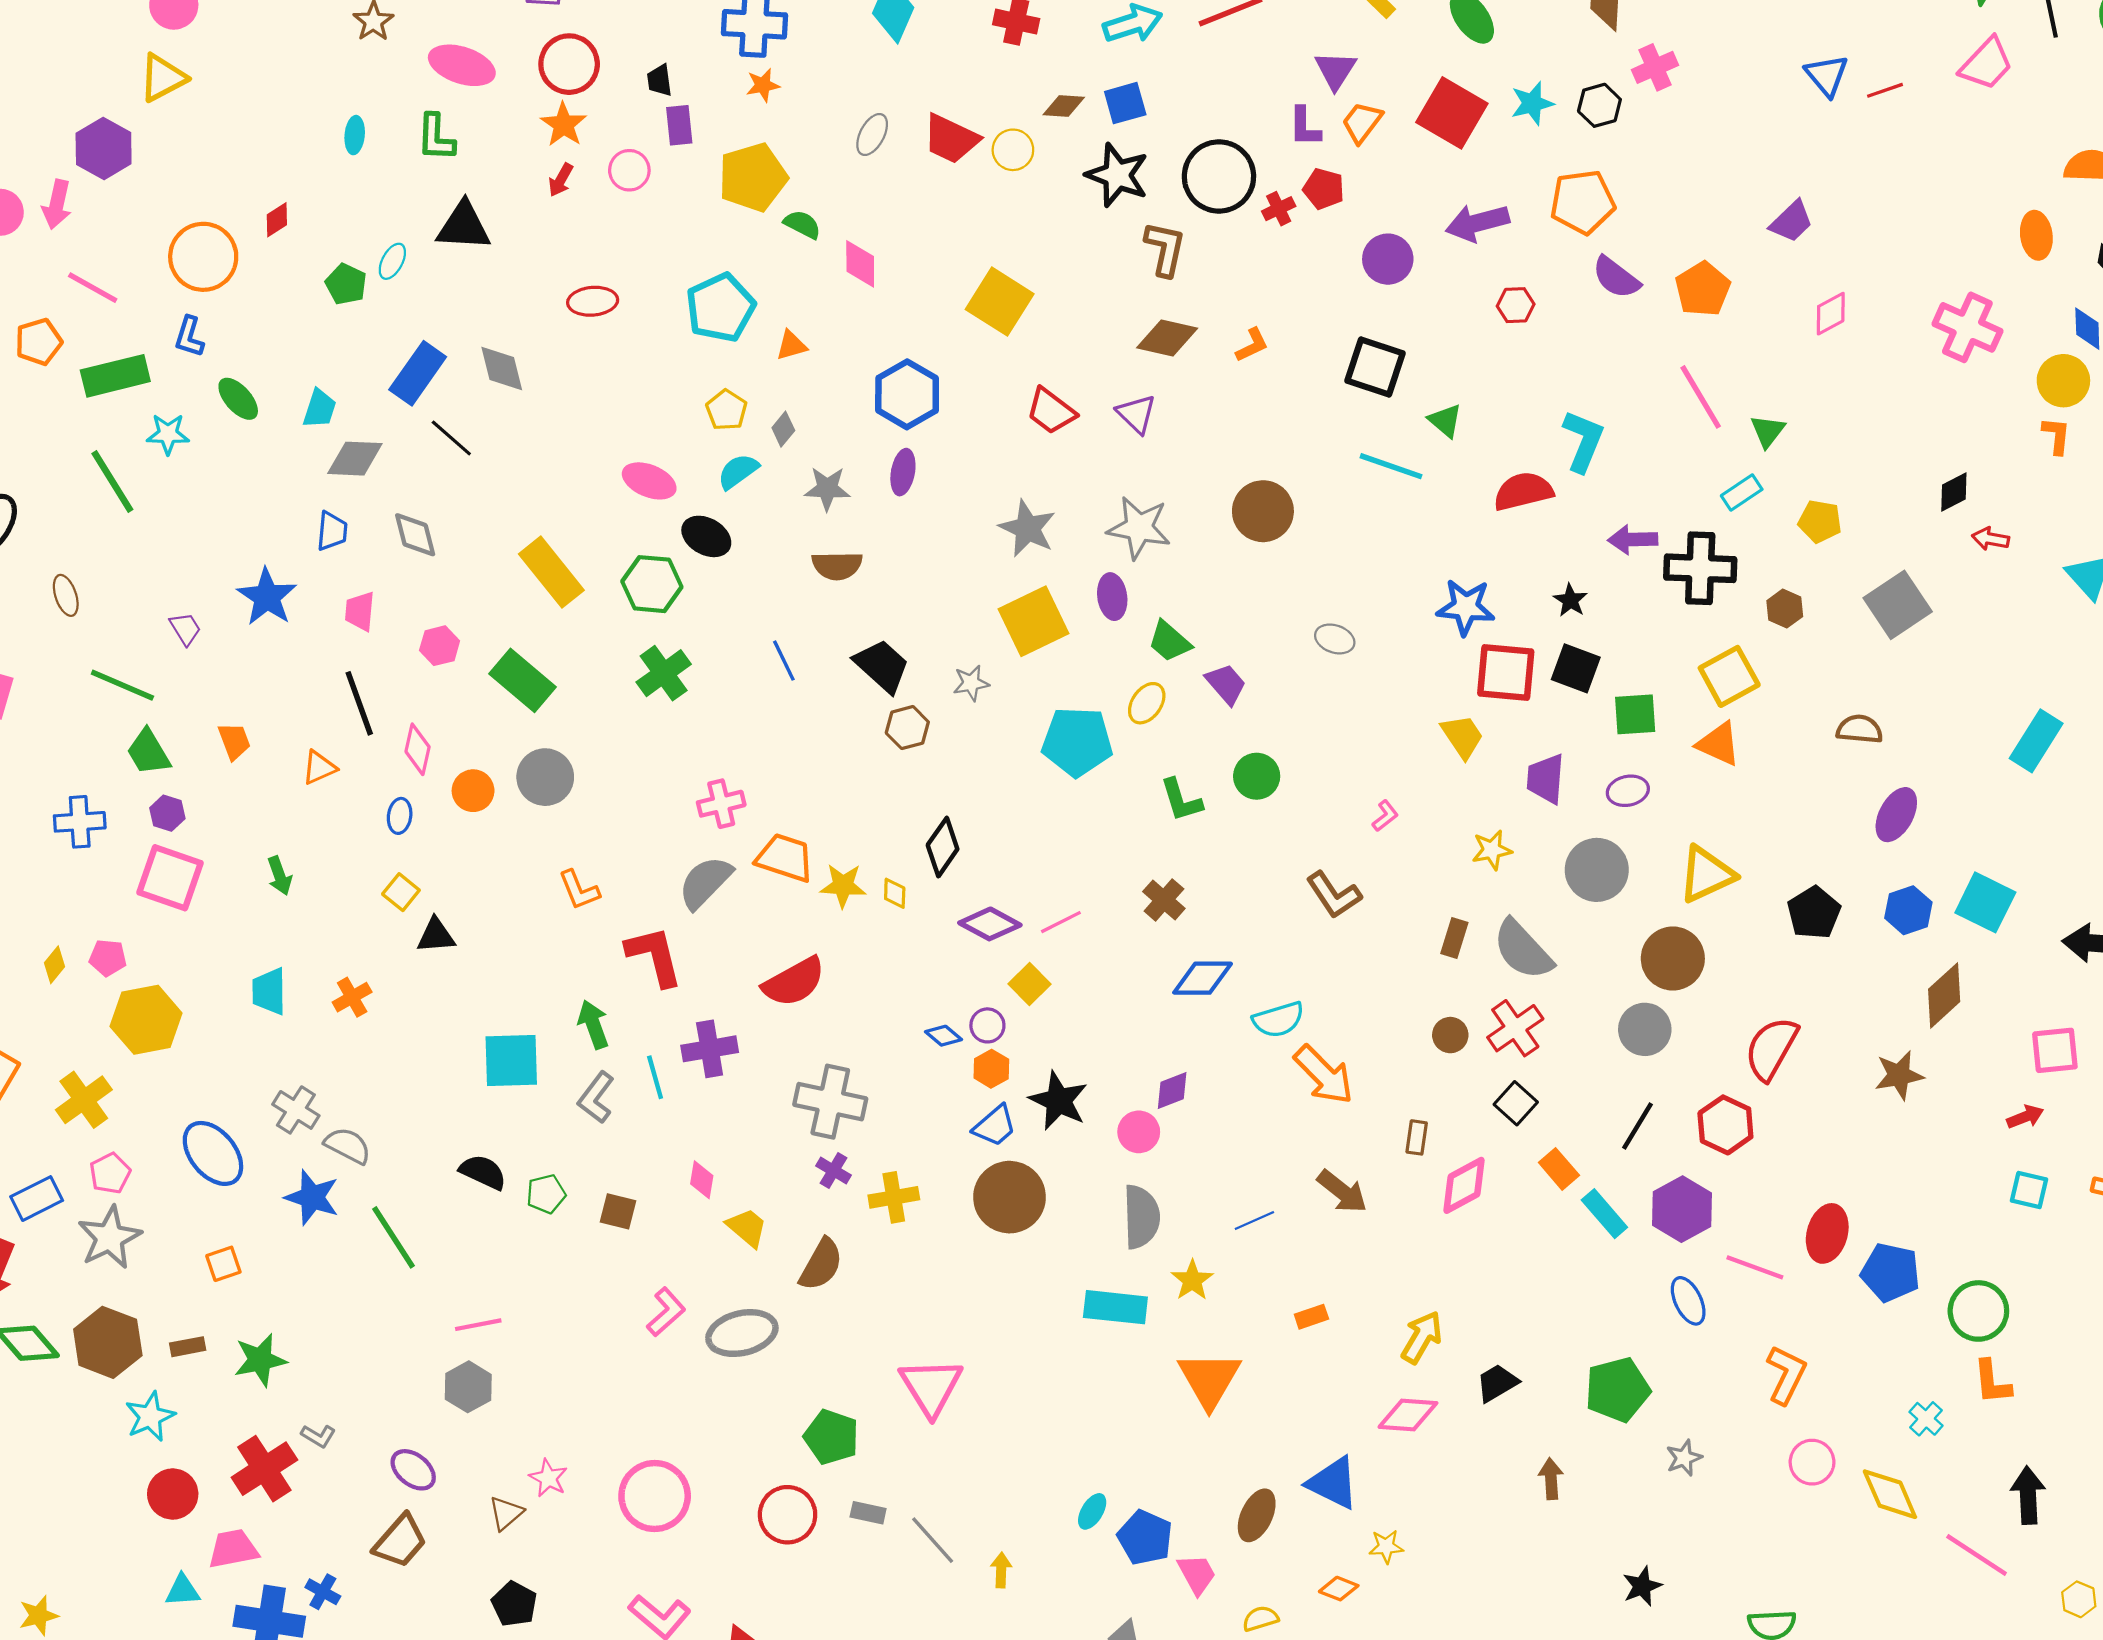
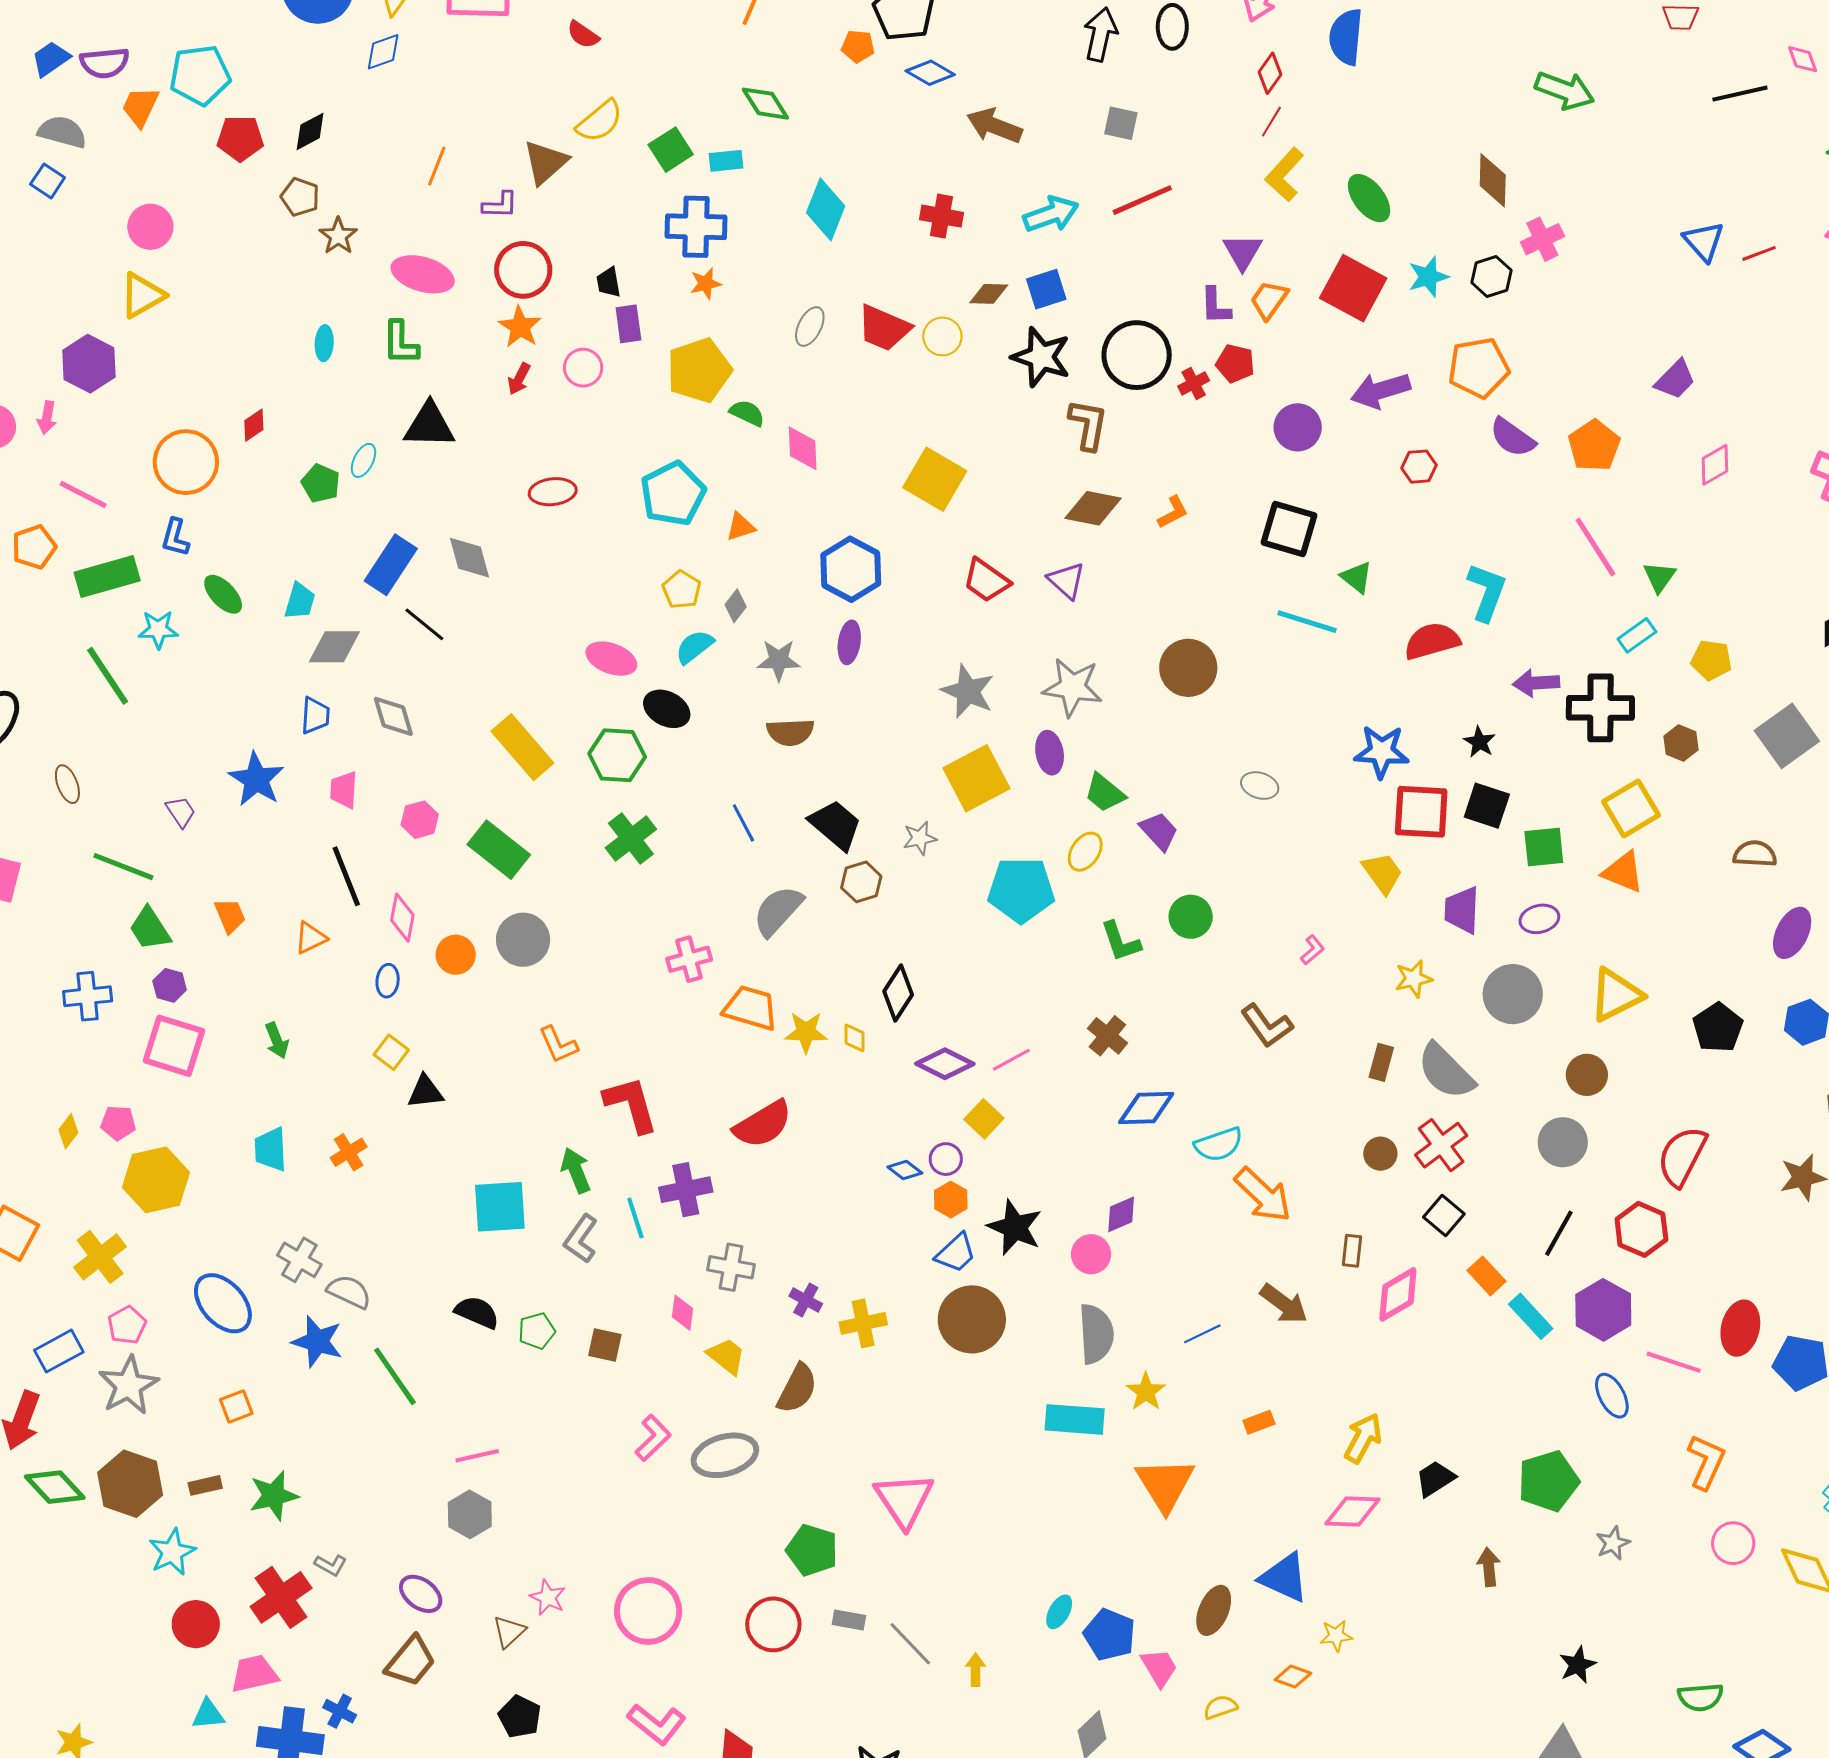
pink arrow: (57, 204) -> (47, 418), size x0.7
gray semicircle: (705, 882) -> (778, 911), moved
brown circle: (1673, 959) -> (1587, 1075), size x0.7
gray cross: (830, 1102) -> (731, 1267), moved, size x0.7

